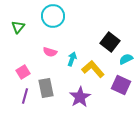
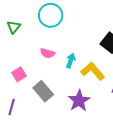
gray rectangle: (46, 88) -> (43, 91), turned -30
purple line: (25, 96) -> (12, 107), moved

